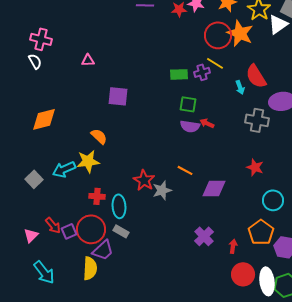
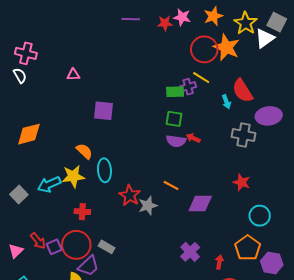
green rectangle: (179, 74) -> (175, 92), moved
cyan ellipse: (119, 206) -> (104, 170), moved

